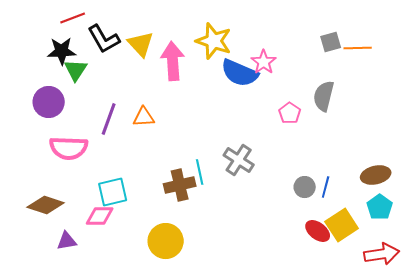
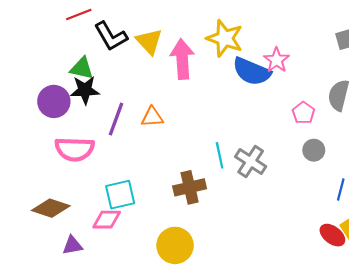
black star: (62, 51) -> (85, 90), moved
green triangle: (76, 70) -> (82, 68), turned -50
cyan line: (200, 172) -> (220, 155), moved
gray circle: (305, 187) -> (314, 150), moved

